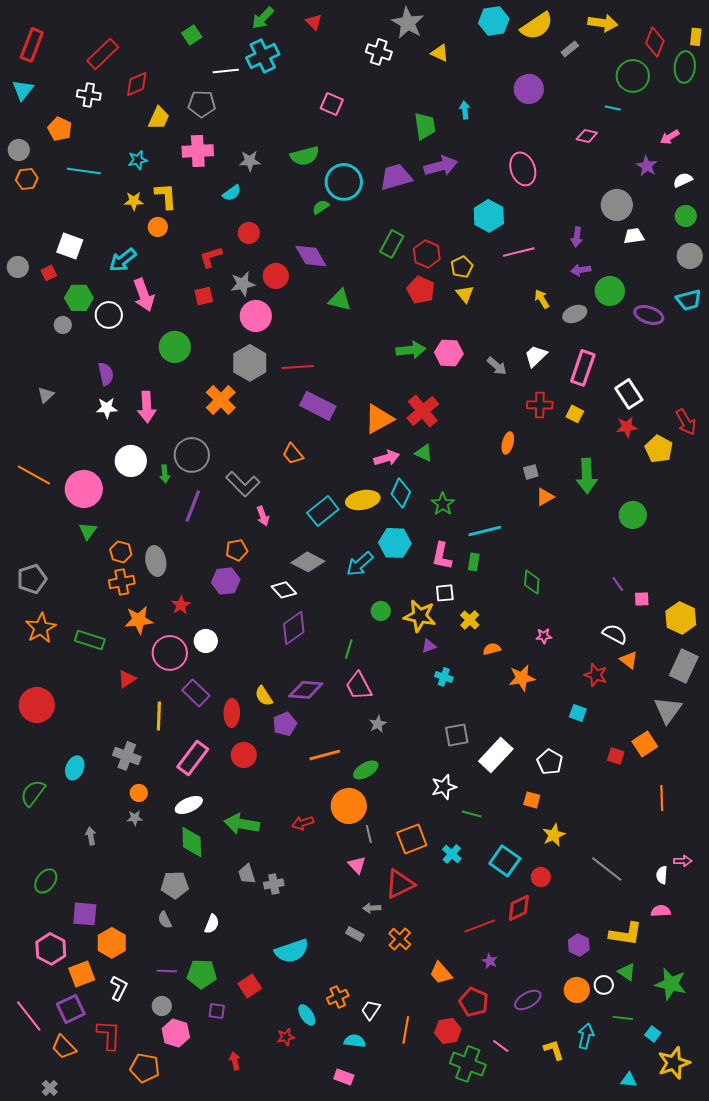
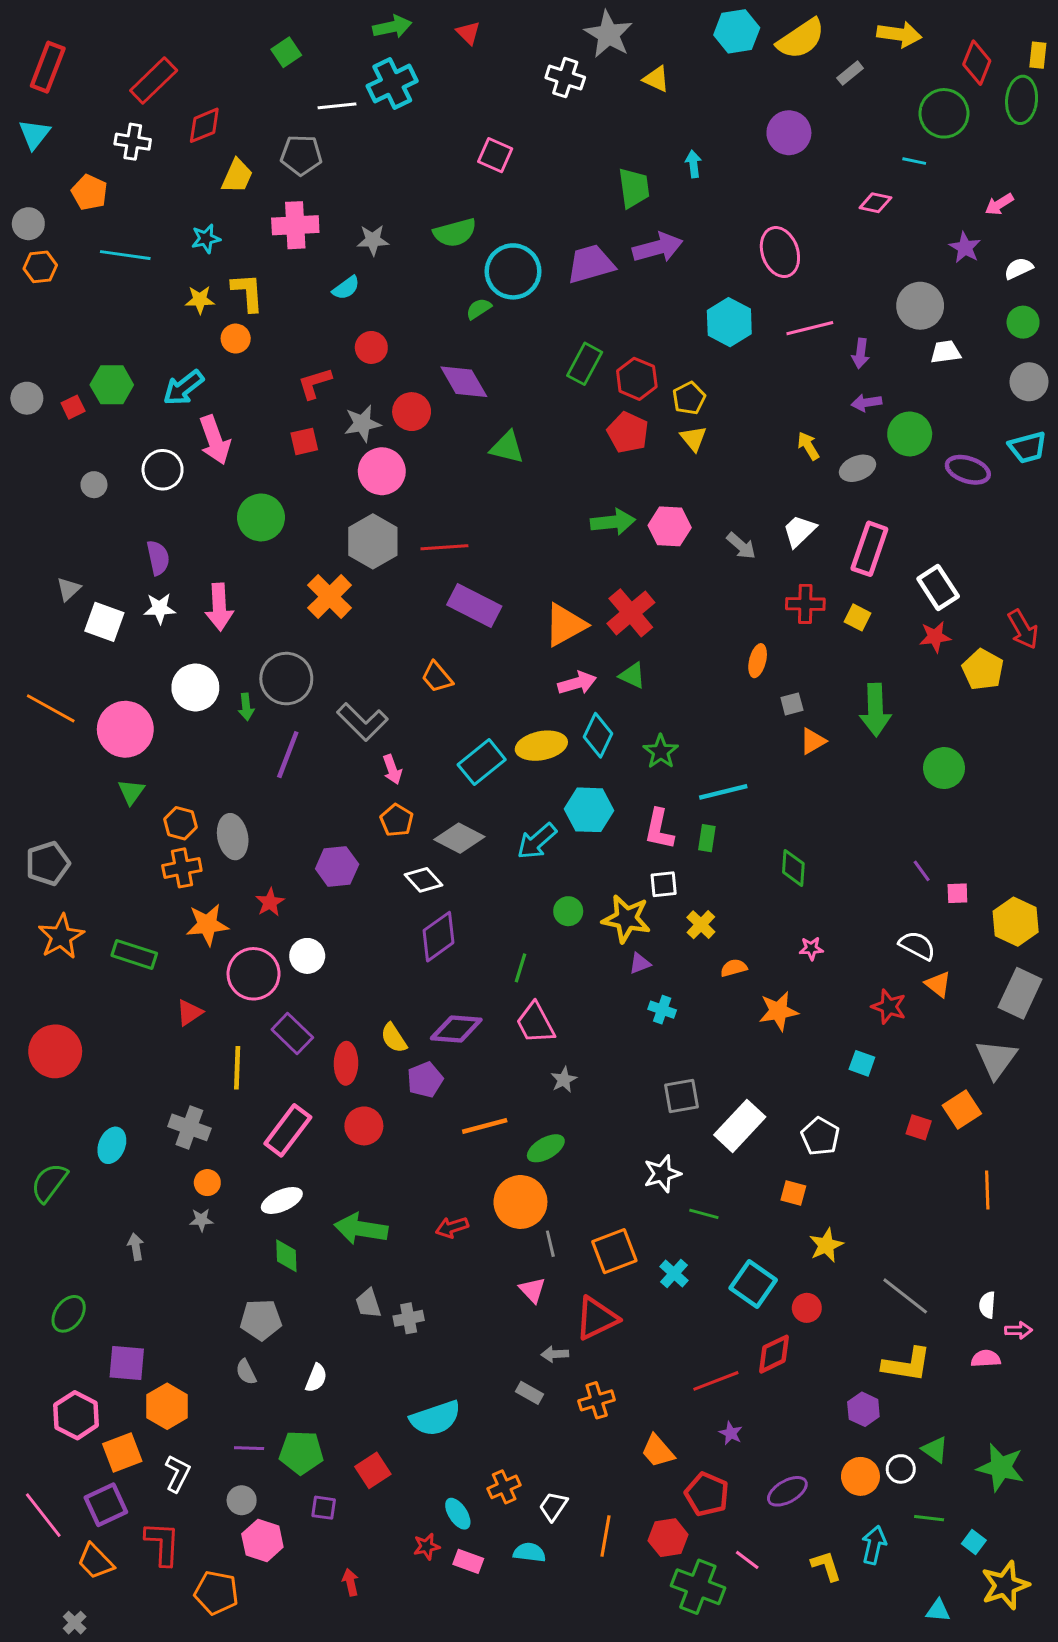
green arrow: (263, 18) -> (392, 27), turned -145
white square: (70, 246) -> (104, 622), moved
pink line: (519, 252) -> (810, 328), moved
green hexagon: (79, 298) -> (112, 385), moved
orange pentagon: (237, 550) -> (397, 820), moved, turned -30
green diamond: (192, 842) -> (286, 1256), size x0.7
pink arrow: (683, 861) -> (1019, 1330), moved
yellow L-shape: (626, 934) -> (907, 1365), moved
orange cross: (400, 939) -> (597, 1400), turned 30
pink rectangle: (344, 1077) -> (468, 1561), moved

